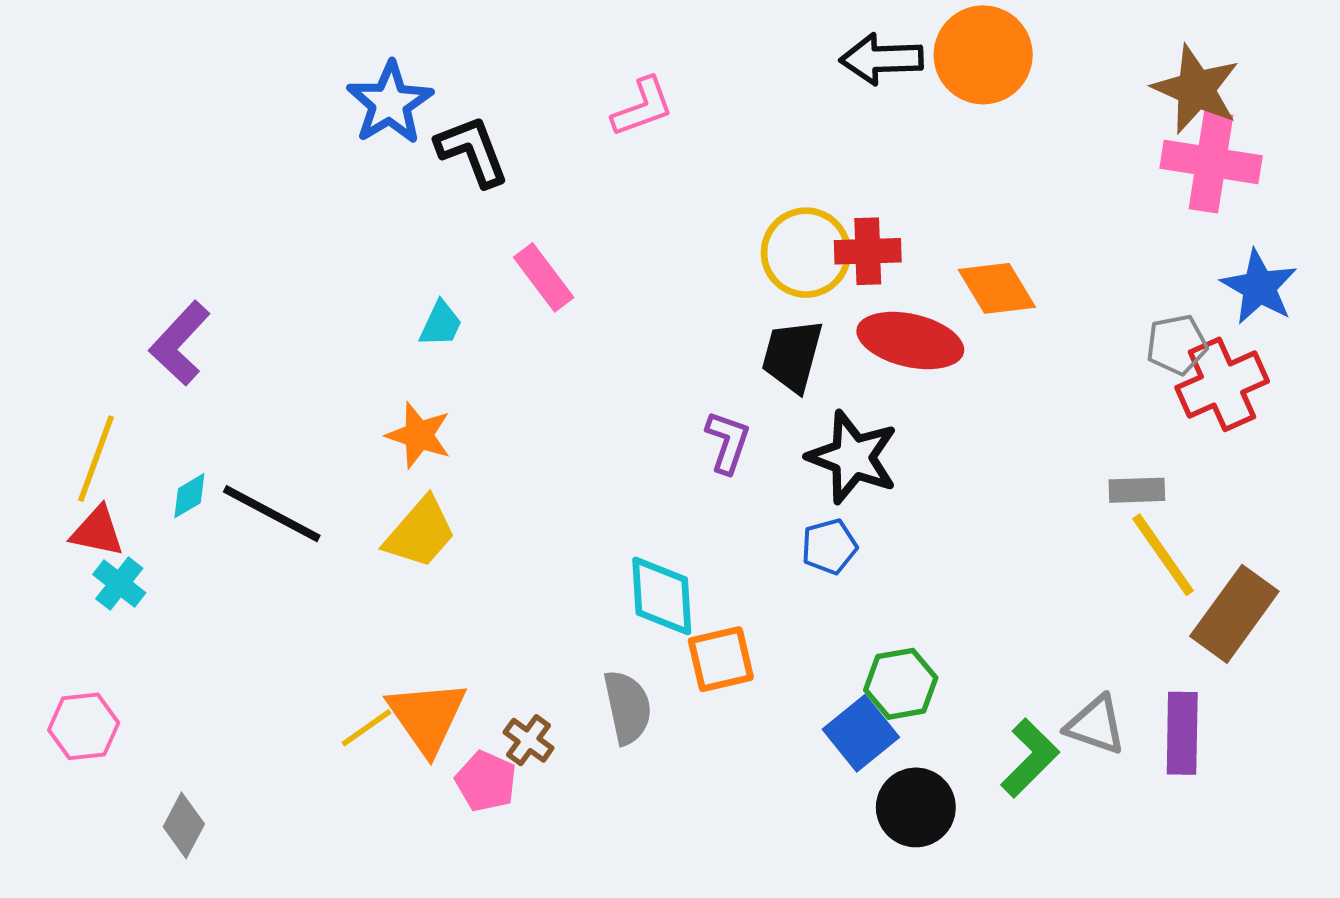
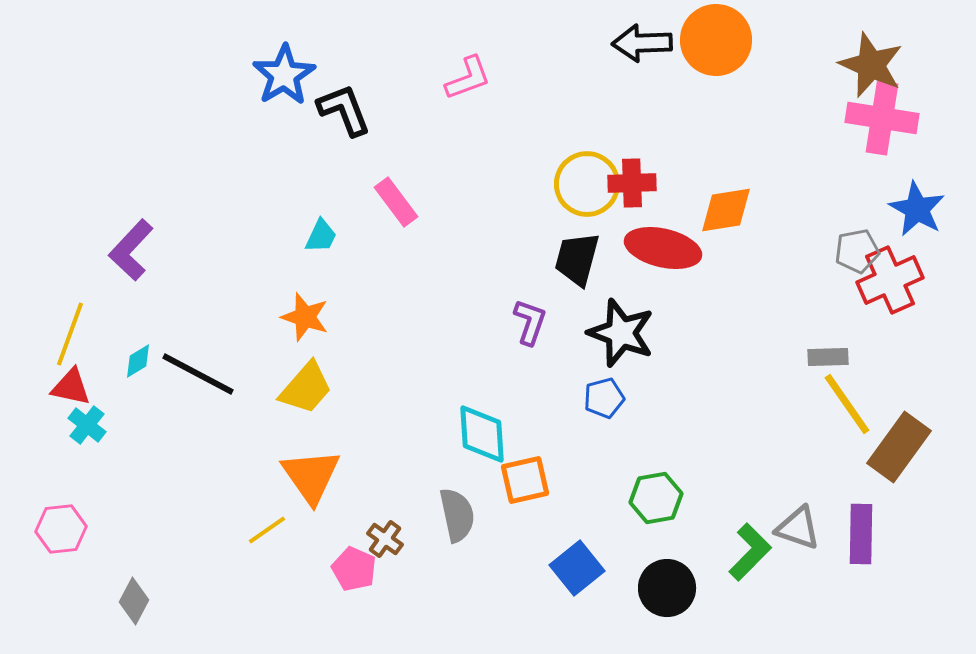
orange diamond: (997, 288) -> (726, 210), turned -68
orange triangle: (427, 717) -> (311, 476), moved
blue square: (861, 733) -> (577, 568), moved

